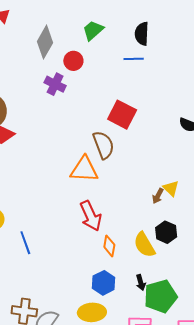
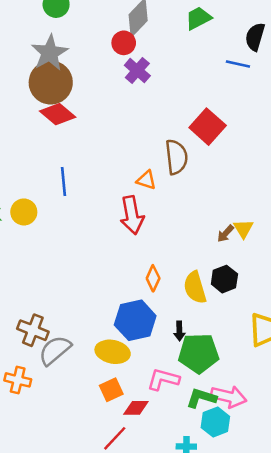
red circle: (73, 61) -> (124, 43), moved
orange triangle: (84, 169) -> (146, 180), size x0.6
red arrow: (91, 216) -> (132, 215), moved
blue line: (25, 243) -> (64, 182), moved
blue hexagon: (104, 283) -> (135, 320), size x1.4

